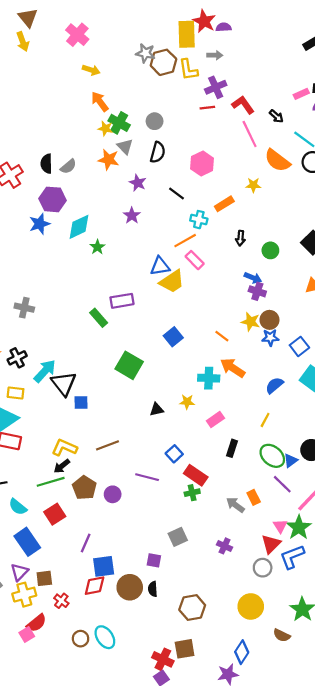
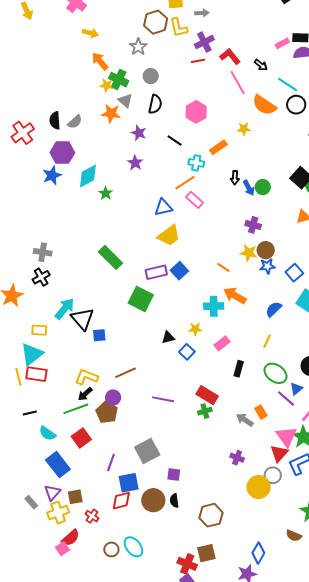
gray star: (145, 53) -> (138, 47), moved, turned 30
blue arrow: (253, 278) -> (249, 188), moved, turned 42
yellow trapezoid: (172, 281) -> (169, 235), moved
purple rectangle: (122, 301) -> (156, 272), moved
green rectangle: (99, 318) -> (111, 257), size x1.4
black cross: (17, 358) -> (41, 277), moved
blue square: (174, 454) -> (187, 352), moved
blue triangle: (291, 461) -> (296, 389), moved
purple circle: (113, 494) -> (113, 397), moved
pink triangle: (280, 526) -> (286, 437), size x1.6
gray square: (178, 537) -> (147, 451), moved, size x1.4
yellow circle: (251, 606) -> (259, 487), moved

